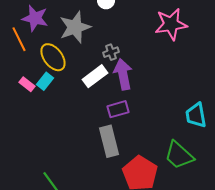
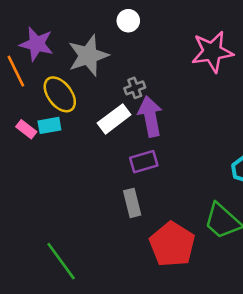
cyan rectangle: (45, 81) -> (49, 125), turned 42
gray rectangle: (109, 141) -> (132, 203), size x0.7

